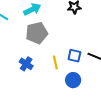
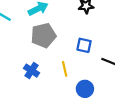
blue square: (74, 56) -> (84, 45), moved

